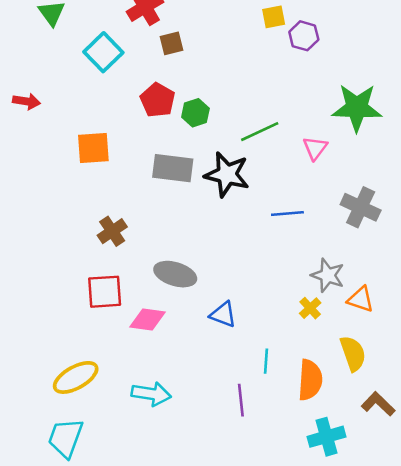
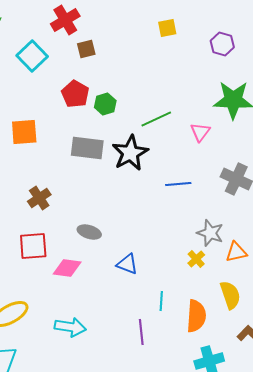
purple hexagon: (304, 36) -> (222, 44), moved
black star: (227, 174) -> (130, 153), turned 30
gray ellipse: (175, 274) -> (89, 232), size x0.7
orange triangle: (361, 299) -> (236, 252), turned -30

